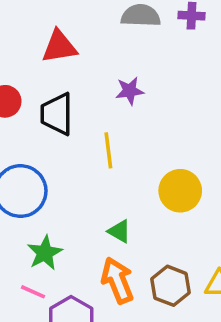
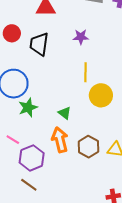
yellow line: (108, 150) -> (85, 72), moved
green star: (45, 253) -> (28, 108), moved

